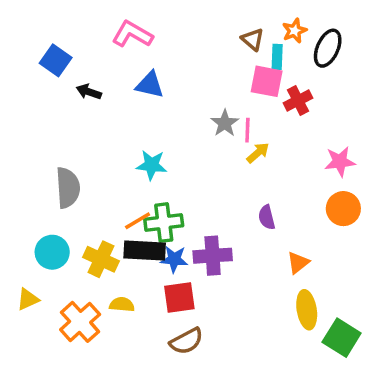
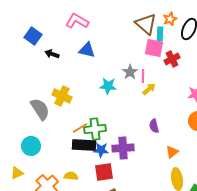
brown triangle: (253, 39) -> (146, 24), size x1.6
cyan star: (152, 165) -> (108, 86), moved
gray semicircle: (68, 188) -> (40, 109), turned -30
yellow cross: (101, 259) -> (62, 96), moved

